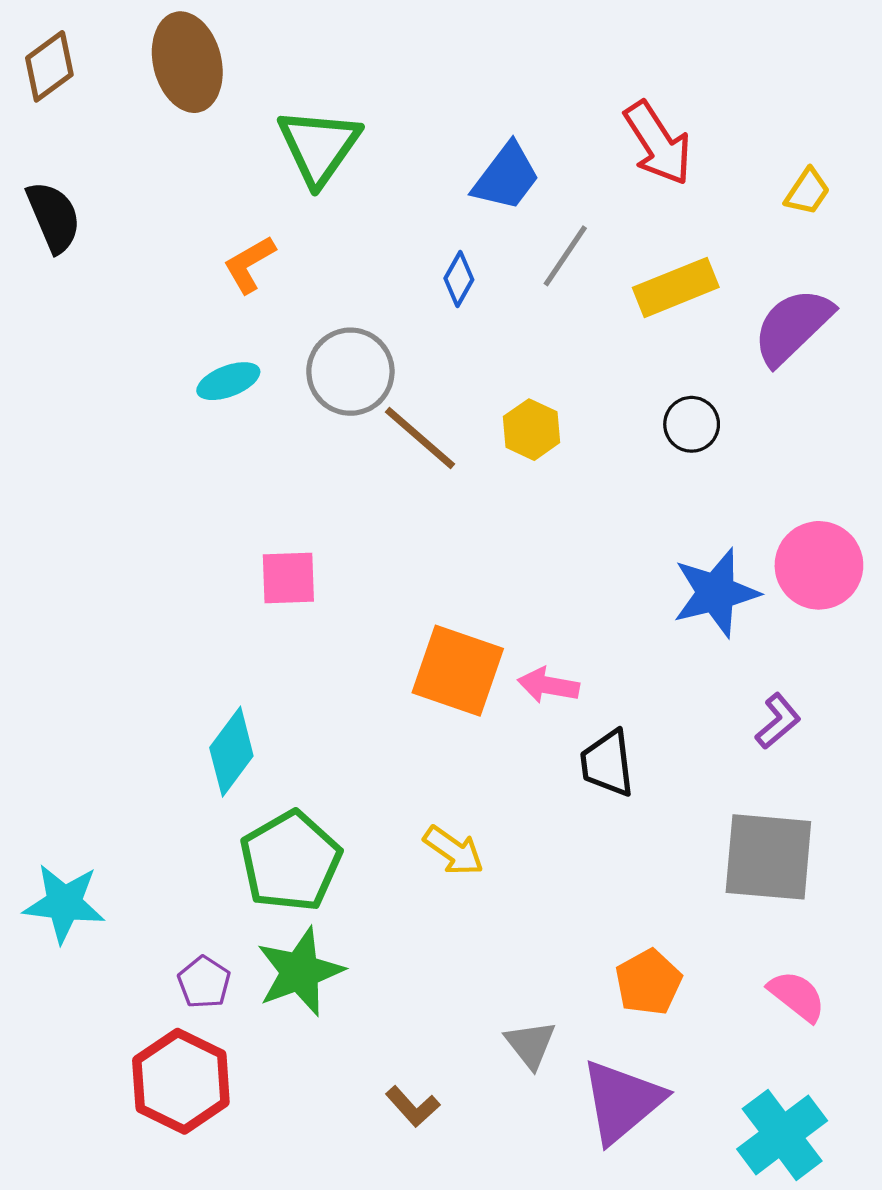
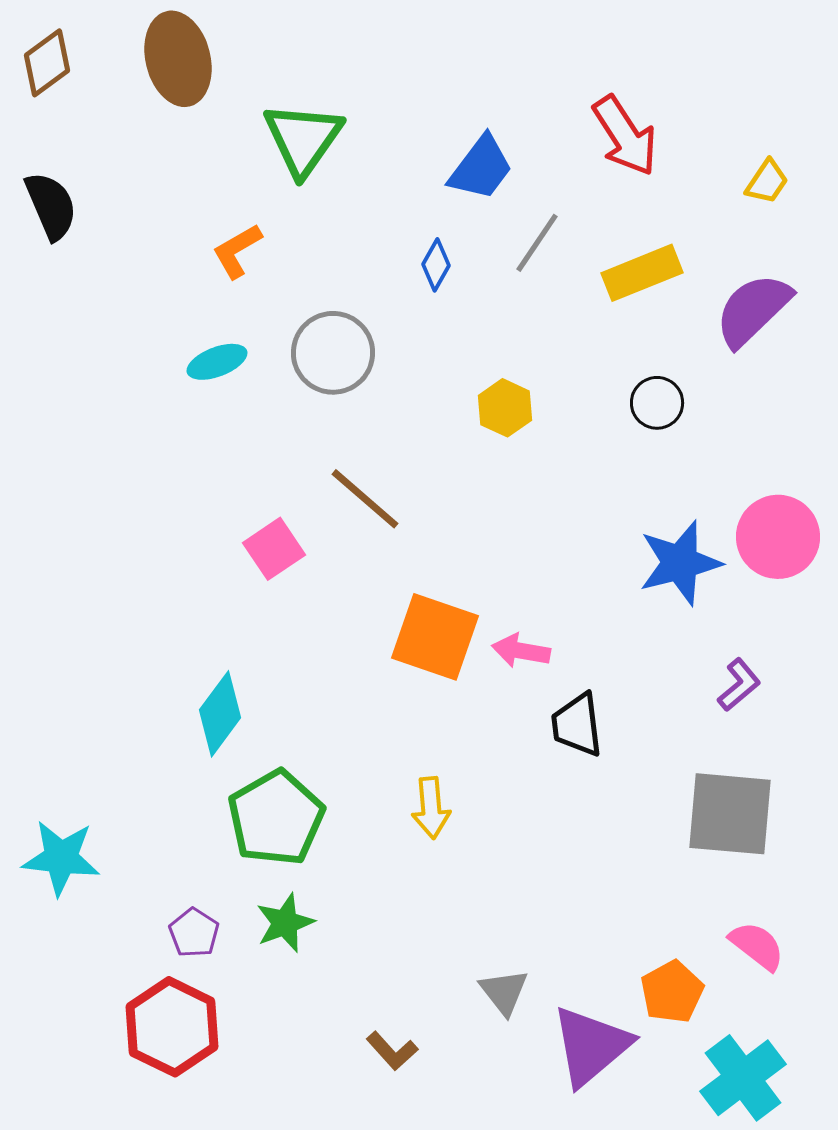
brown line: (420, 438) -> (365, 499), moved
pink square: (288, 578) -> (274, 549), turned -32
yellow arrow: (454, 851) -> (431, 808), turned 50
green star: (300, 972) -> (285, 923), size x0.7
orange pentagon: (648, 982) -> (672, 992), moved

